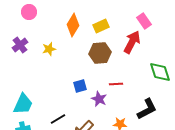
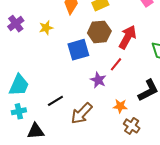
red arrow: (132, 42) -> (127, 37), moved
red line: (116, 84) -> (116, 64), turned -48
blue square: (80, 86) -> (78, 50), moved, size x1.5

